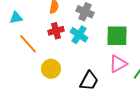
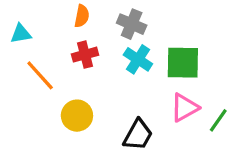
cyan cross: (79, 35) -> (138, 59), moved

